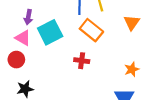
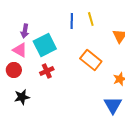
orange rectangle: (91, 30) -> (91, 60), moved
red cross: (82, 61) -> (47, 71), moved, turned -32

